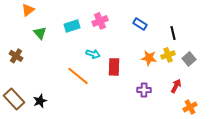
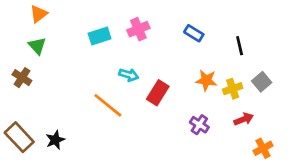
green triangle: (40, 33) -> (37, 46), moved
yellow cross: (168, 55) -> (233, 89), moved
red rectangle: (114, 67) -> (158, 93), turned 30
red arrow: (176, 86) -> (244, 119), turned 40
purple cross: (144, 90) -> (199, 125), turned 32

